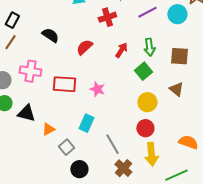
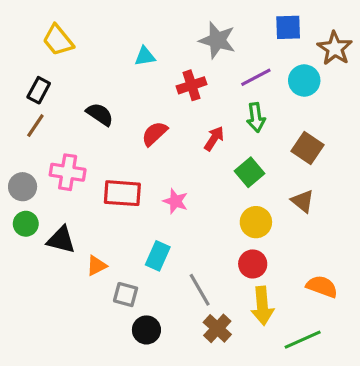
green arrow: (149, 47) -> (256, 118), moved
brown square: (179, 56) -> (307, 148), turned 30
gray square: (66, 147) -> (126, 295), turned -35

